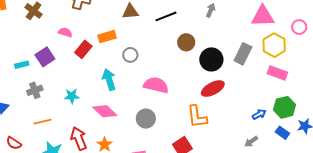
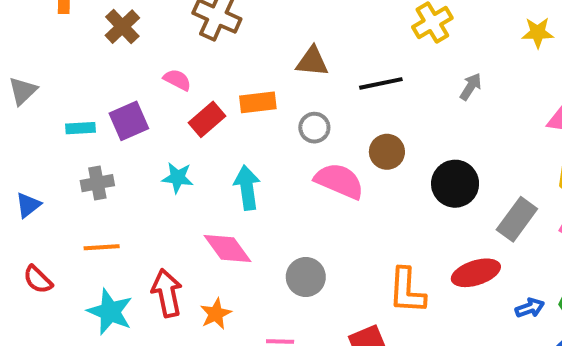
brown circle: (186, 42) -> (387, 152), moved
gray rectangle: (243, 54) -> (517, 219), moved
gray circle: (130, 55) -> (314, 128), moved
pink semicircle: (156, 85) -> (339, 181), moved
red ellipse: (213, 89) -> (476, 273), moved
cyan star: (72, 96) -> (178, 178), moved

